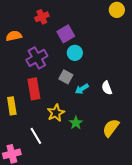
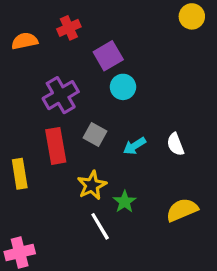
orange semicircle: (14, 36) -> (25, 41), moved
gray square: (66, 77) -> (95, 134), moved
yellow semicircle: (111, 128) -> (182, 210), turned 30
white line: (36, 136) -> (100, 226), moved

